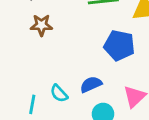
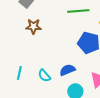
cyan line: (32, 104) -> (19, 73), moved

